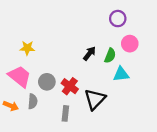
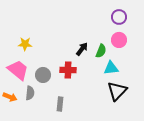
purple circle: (118, 19) -> (119, 17), moved
red cross: (70, 86) -> (68, 70), moved, turned -35
black triangle: (95, 99) -> (117, 91), moved

